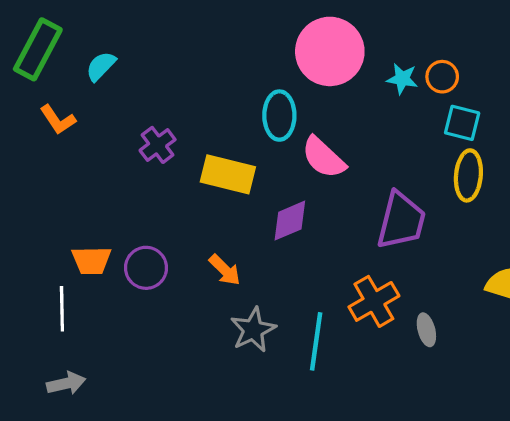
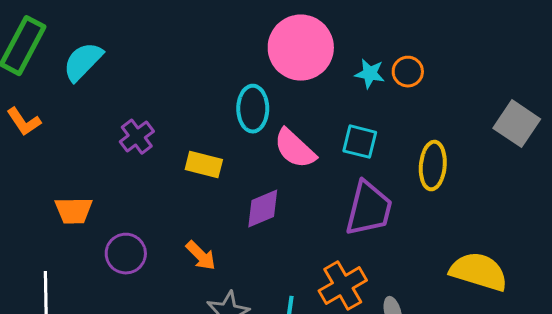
cyan semicircle: (101, 66) -> (83, 62), size x1.4
orange L-shape: (58, 120) -> (24, 122), moved
cyan square: (462, 123) -> (360, 142), moved
yellow rectangle: (228, 174) -> (204, 165), size x0.7
orange trapezoid: (91, 260) -> (74, 211), moved

